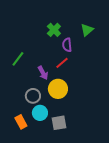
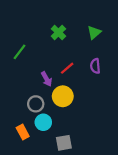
purple semicircle: (67, 45) -> (95, 66), moved
green line: (18, 59) -> (19, 52), moved
gray square: (59, 123) -> (64, 143), moved

